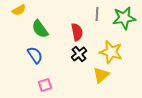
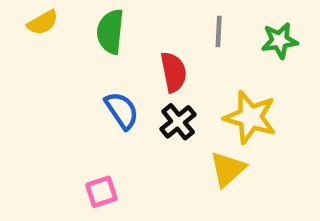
green star: (124, 18) -> (280, 41), size x0.7
green semicircle: (40, 29) -> (110, 32), moved, turned 42
blue semicircle: (35, 55) -> (122, 110), moved

